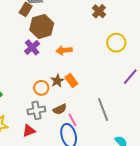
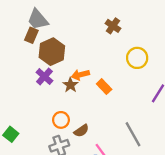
orange rectangle: (71, 80) -> (104, 87), moved
brown star: (57, 81) -> (70, 85), moved
brown semicircle: (60, 109) -> (81, 131), moved

